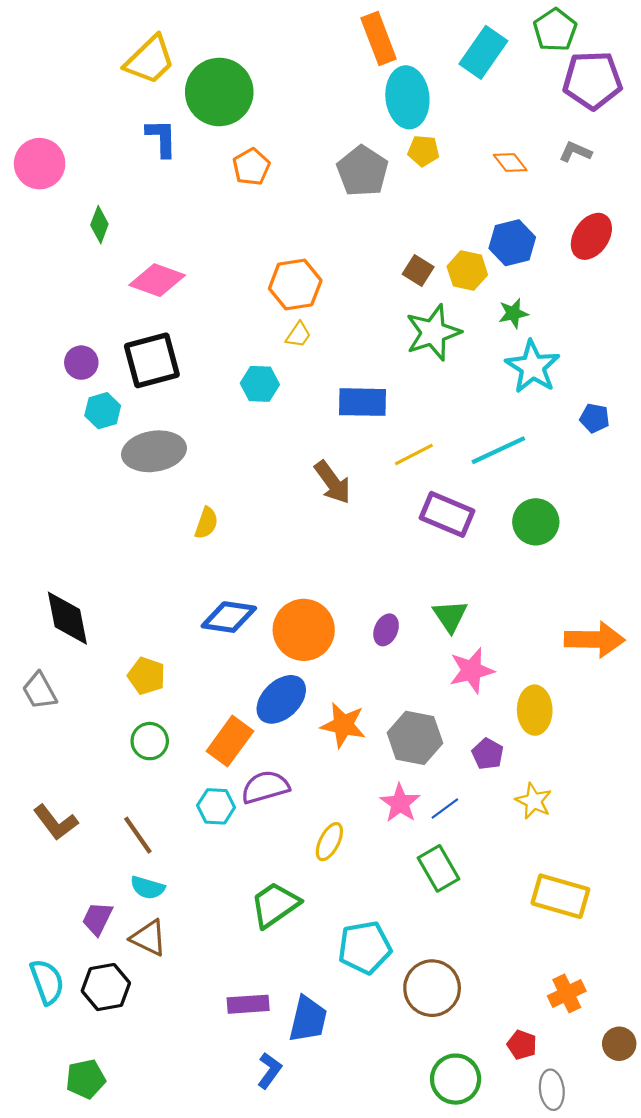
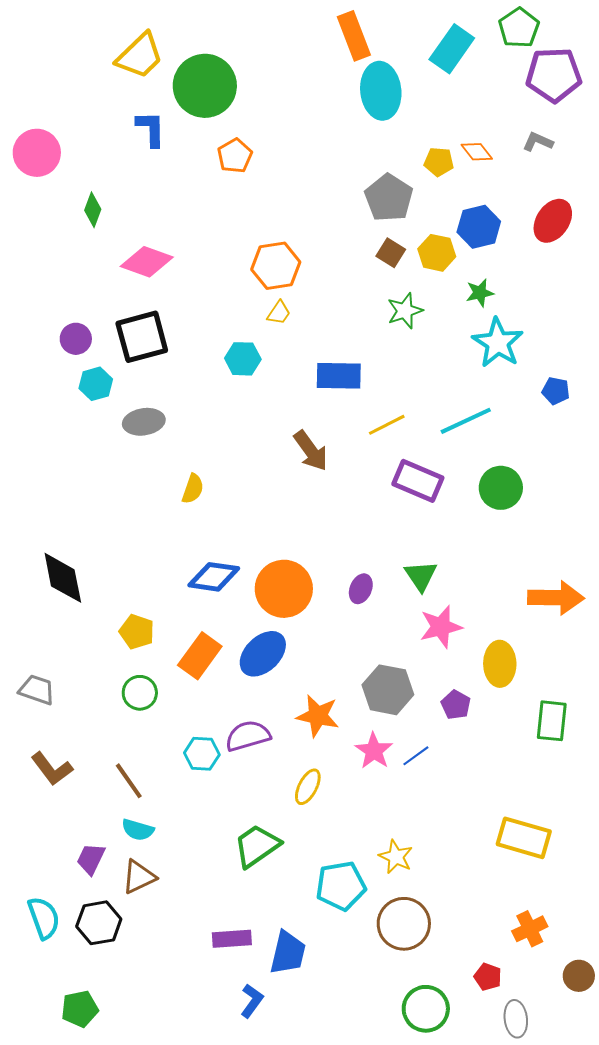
yellow pentagon: (423, 151) -> (439, 162), moved
gray pentagon: (363, 171) -> (389, 198), moved
green star: (433, 333) -> (405, 311), size x0.7
gray ellipse: (154, 451) -> (144, 422), size x0.7
gray trapezoid: (40, 691) -> (37, 690), moved, turned 138
orange star: (343, 725) -> (318, 716), moved
orange rectangle: (230, 741) -> (200, 656), moved
yellow star: (534, 801) -> (396, 857), moved
green rectangle: (438, 868) -> (552, 721), moved, turned 36
brown triangle: (149, 938) -> (139, 877), turned -51

